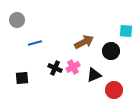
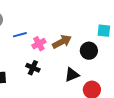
blue line: (35, 43) -> (20, 35), moved
pink cross: (73, 67) -> (39, 44), moved

